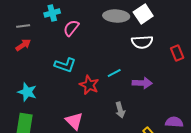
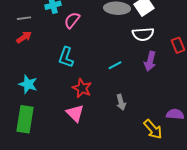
cyan L-shape: (65, 65) -> (66, 57), turned 90
purple arrow: (142, 83) -> (150, 61), moved, turned 102
red star: (89, 85) -> (82, 88), moved

